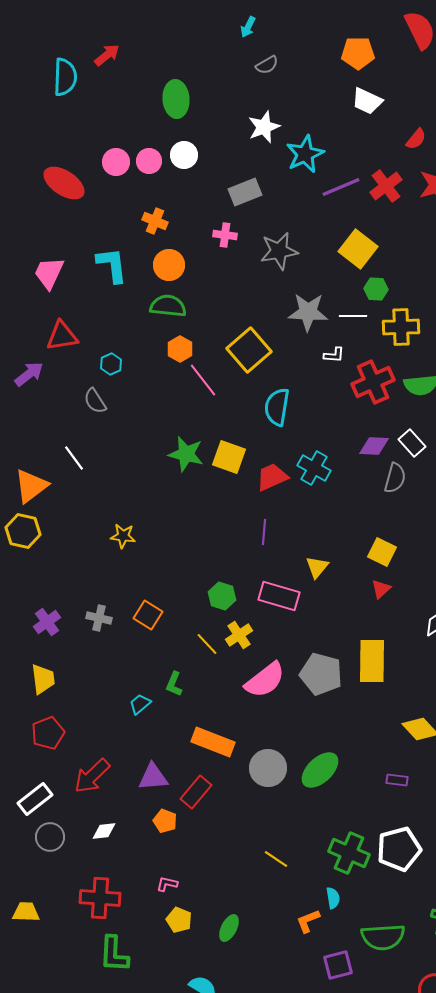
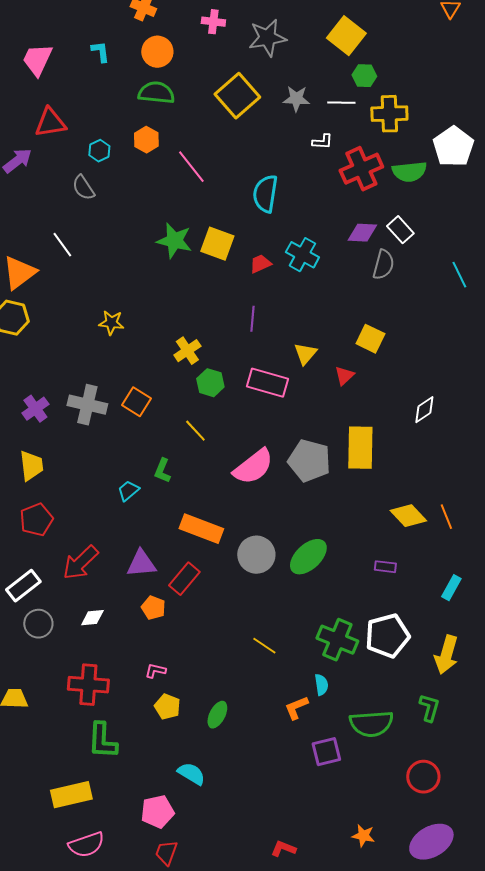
cyan L-shape: (112, 265) -> (100, 52), size x0.6
gray star: (308, 312) -> (296, 99), size x0.7
orange hexagon: (180, 349) -> (146, 140), moved
yellow square: (249, 350) -> (237, 96), moved
red trapezoid: (272, 477) -> (260, 264), size x0.7
red triangle: (381, 589) -> (344, 376), moved
gray cross: (99, 618) -> (87, 405), size x1.5
yellow cross: (239, 635) -> (187, 351), moved

